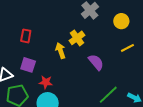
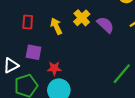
yellow arrow: (60, 51) -> (56, 26), moved
purple semicircle: (96, 62) -> (105, 25), moved

